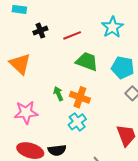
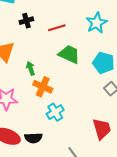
green arrow: (58, 94) -> (31, 68), moved
orange cross: (80, 97) -> (43, 87), moved

